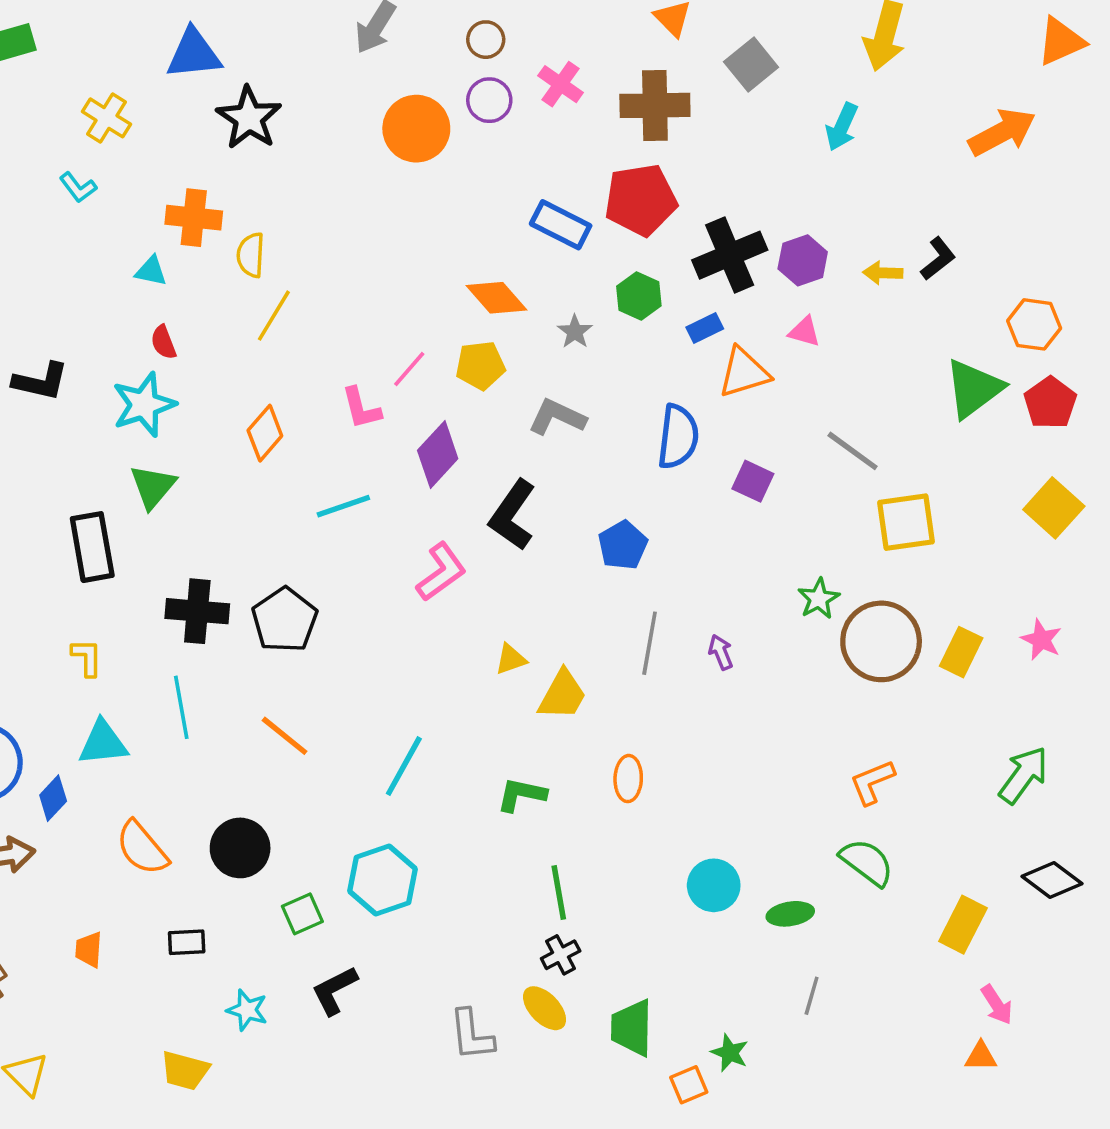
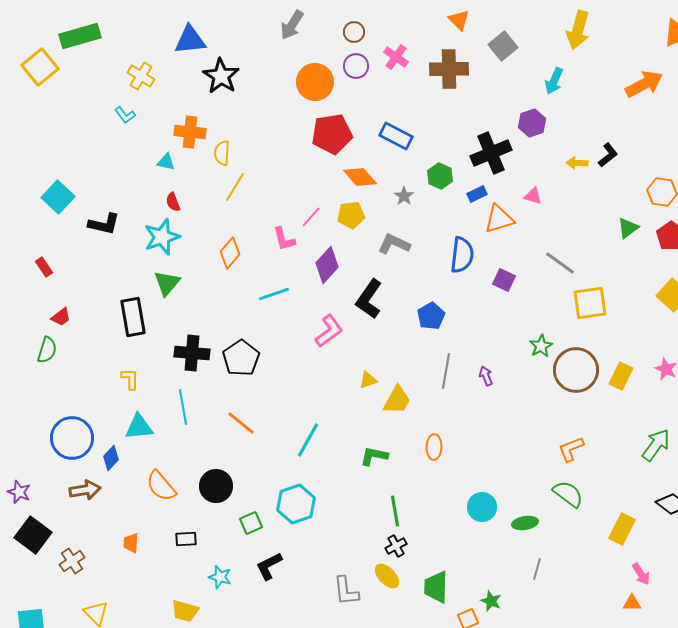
red pentagon: (641, 200) -> (332, 134), moved
purple hexagon: (803, 260) -> (532, 123), moved
green triangle: (974, 389) -> (628, 228), size x0.6

